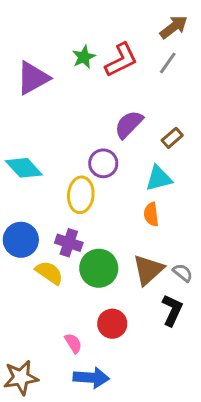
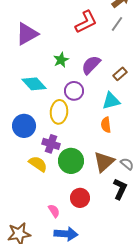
green star: (84, 57) -> (61, 60), moved
cyan diamond: (24, 168) -> (34, 84), moved
blue circle: (21, 240) -> (24, 126), moved

